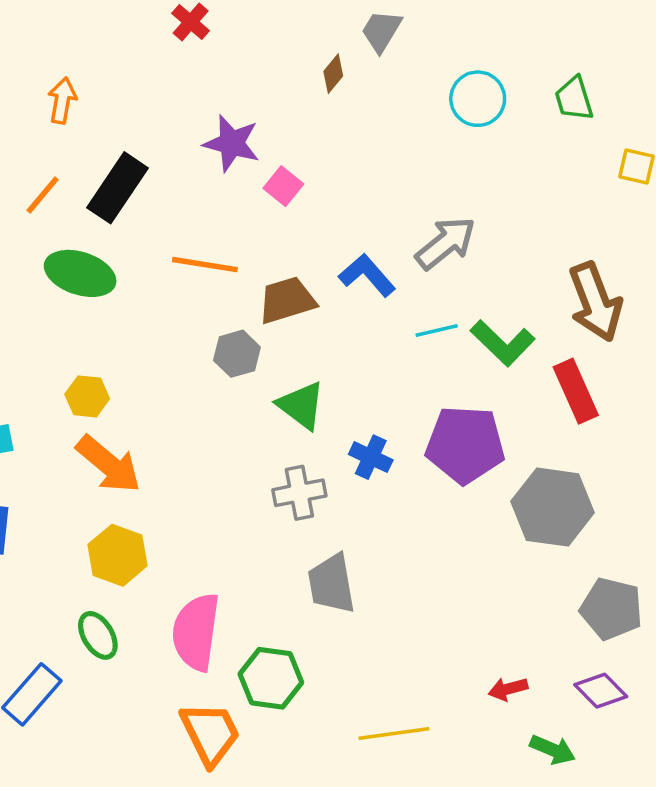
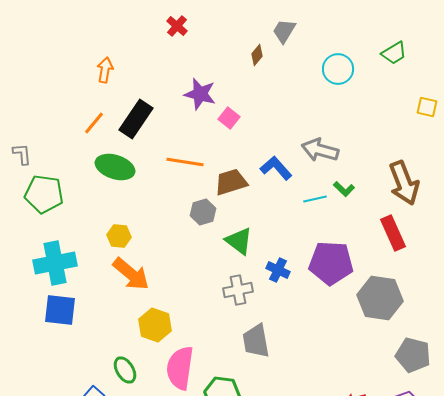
green trapezoid: (574, 99) -> (394, 53), moved, turned -104
gray arrow: (446, 243) -> (320, 150), turned -126
green L-shape: (503, 343) -> (344, 189), moved, size x0.6
yellow hexagon: (117, 555) -> (155, 325), moved

